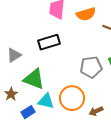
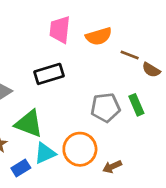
cyan triangle: (46, 101) -> (45, 153), turned -36

